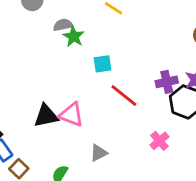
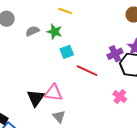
green star: (74, 37) -> (54, 32), moved
black triangle: (46, 116) -> (36, 98), turned -30
gray triangle: (99, 153) -> (59, 117), moved, turned -32

